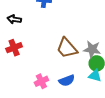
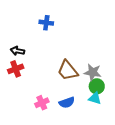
black arrow: (14, 19) -> (17, 51), moved

